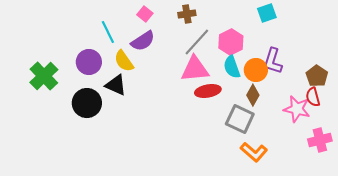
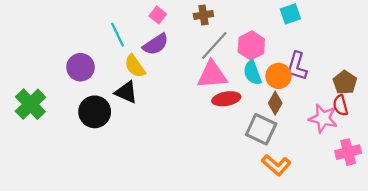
purple circle: (89, 62) -> (81, 67), moved
green cross: (44, 76) -> (30, 104), moved

